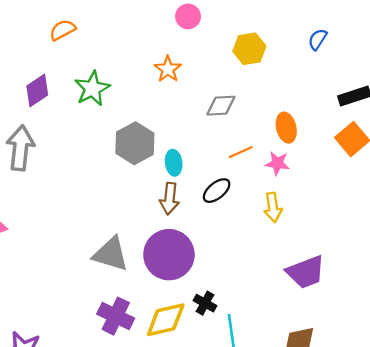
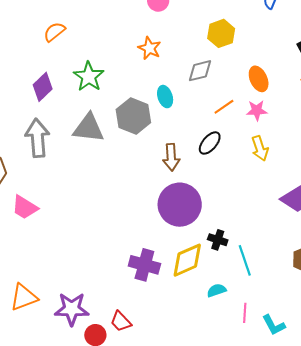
yellow hexagon: (249, 49) -> (221, 33), moved
cyan ellipse: (174, 163) -> (165, 97), moved
gray triangle: (111, 254) -> (89, 128), moved

